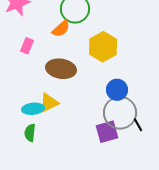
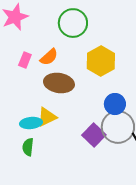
orange semicircle: (61, 29) -> (49, 57), moved
purple square: (107, 132) -> (94, 135), moved, turned -30

